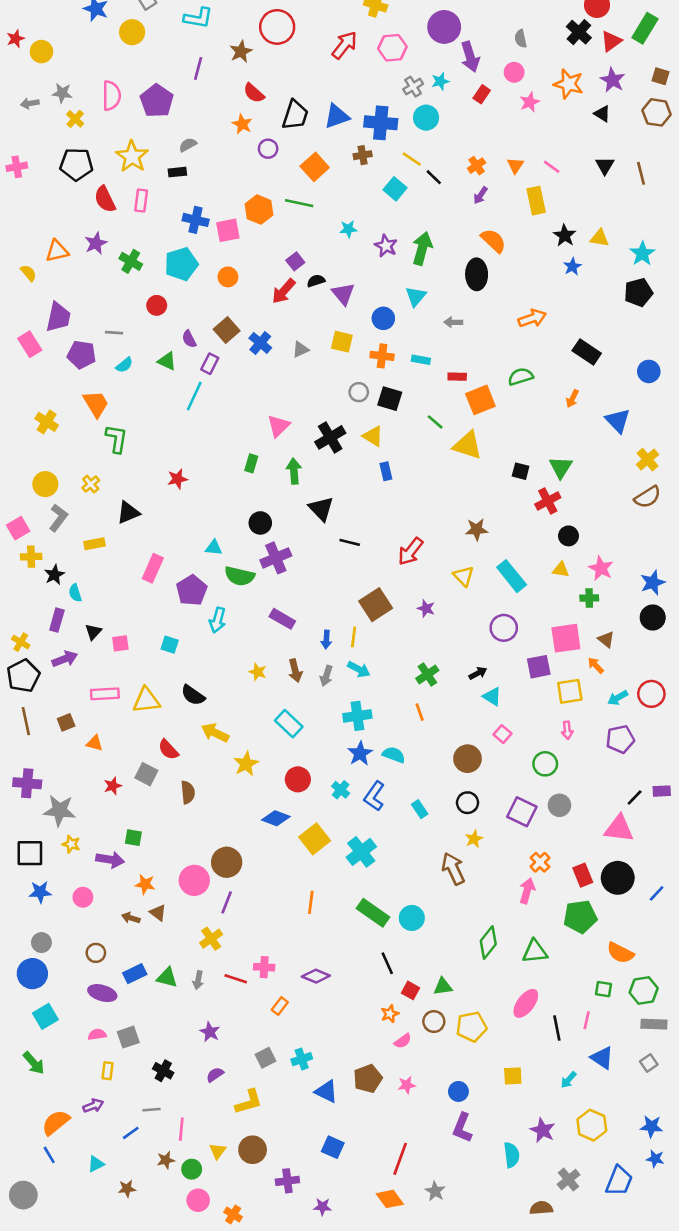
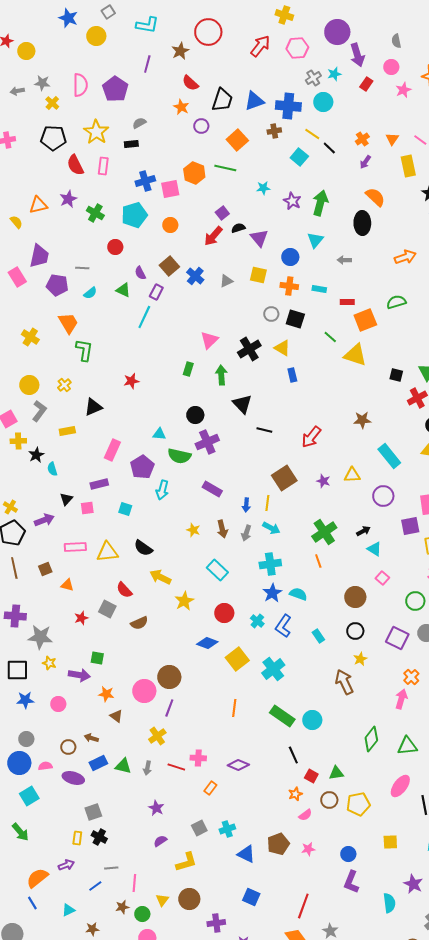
blue cross: (196, 220) -> (145, 181), turned -30
yellow triangle: (464, 576) -> (352, 475), moved, turned -48
purple rectangle: (57, 620) -> (99, 484), moved, turned 60
green cross: (427, 674) -> (324, 532), size x1.4
brown semicircle: (188, 792) -> (139, 623), turned 72
brown arrow: (131, 918) -> (91, 738), moved
pink semicircle: (97, 1034) -> (45, 766), moved
black cross: (163, 1071) -> (99, 837), moved

